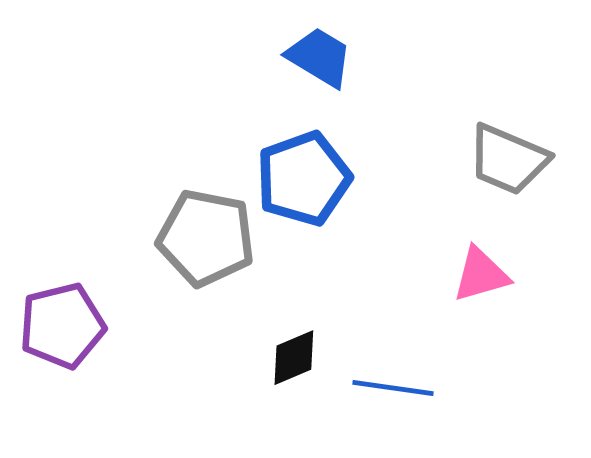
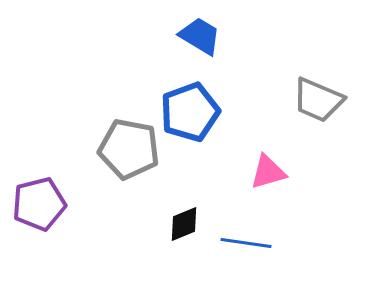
pink triangle: (481, 275) -> (268, 172), moved

